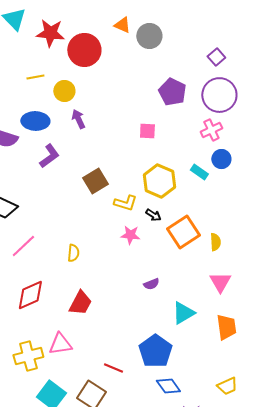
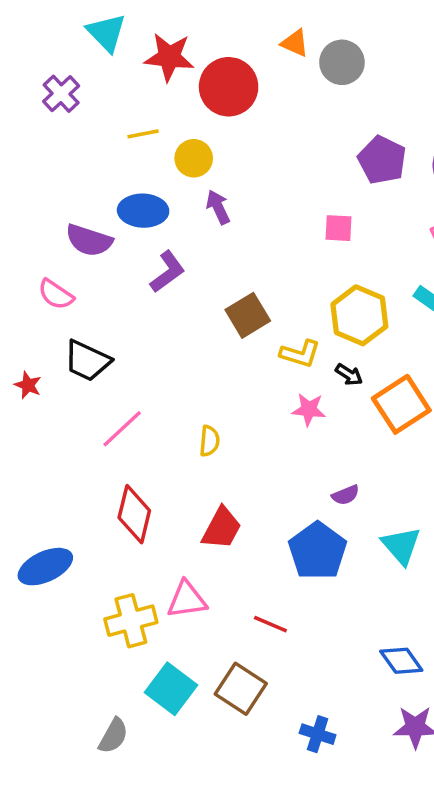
red diamond: (30, 295) -> (134, 514), turned -52
cyan triangle: (183, 313) -> (401, 546), turned -40
blue pentagon: (155, 351) -> (318, 551), moved
red line: (113, 368) -> (270, 624), moved
blue diamond: (168, 386) -> (401, 661), moved

